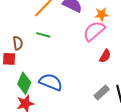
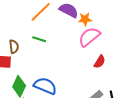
orange star: (102, 14) -> (85, 19), moved

